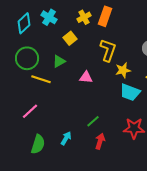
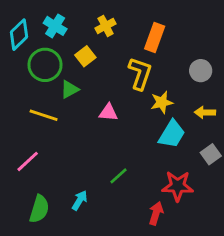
orange rectangle: (105, 16) -> (155, 37), moved
green circle: (27, 58) -> (45, 65), moved
cyan trapezoid: (130, 92) -> (172, 134), turned -80
red arrow: (100, 141) -> (156, 213), moved

